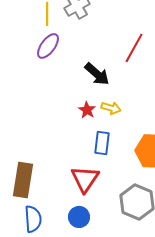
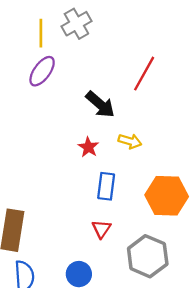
yellow arrow: (111, 108) -> (130, 141), moved
red triangle: (85, 179) -> (101, 229), moved, size x0.6

